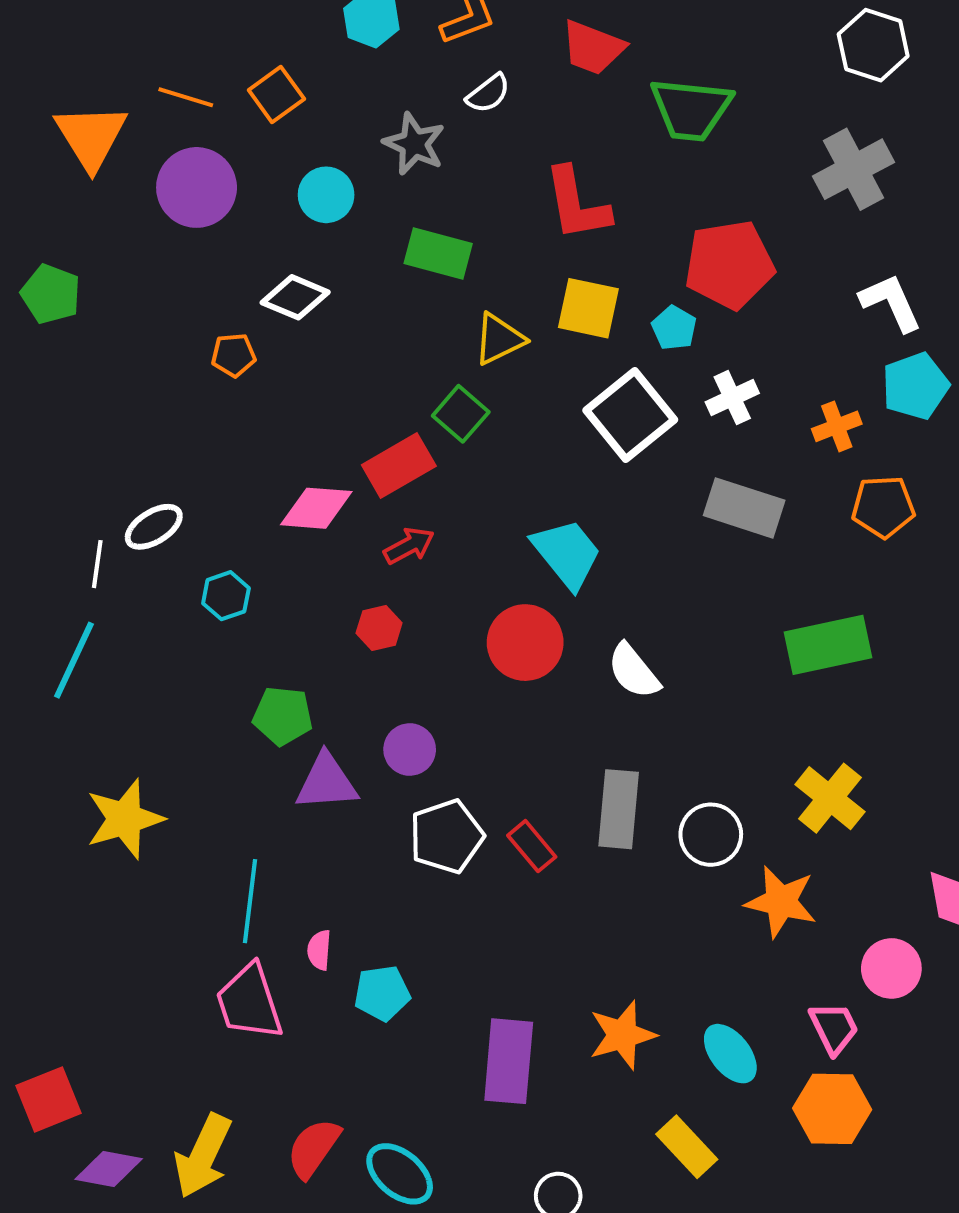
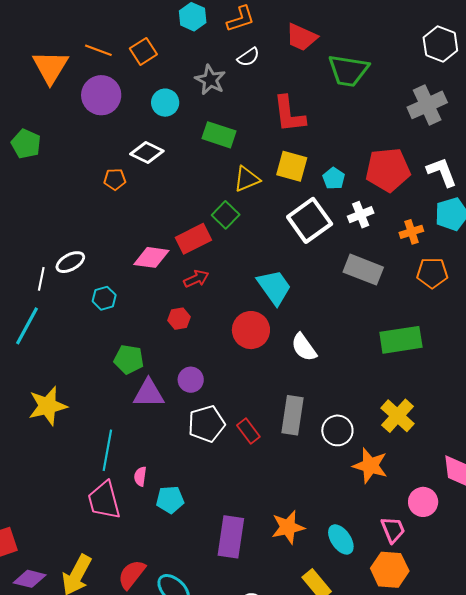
red pentagon: (729, 265) -> (388, 170), moved

